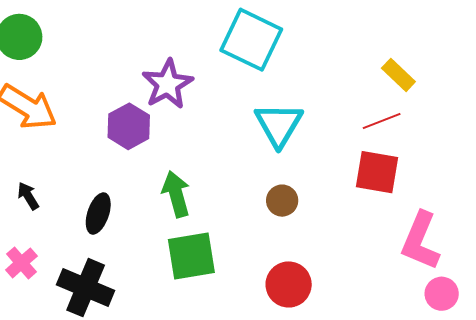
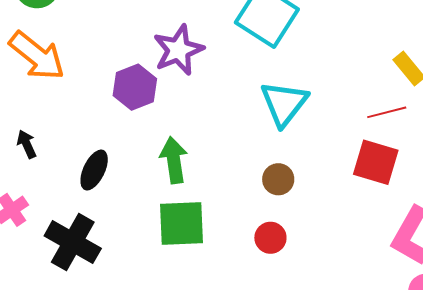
red circle: (289, 284) -> (270, 238), moved, size x0.7

